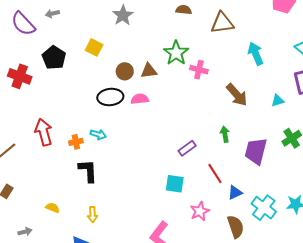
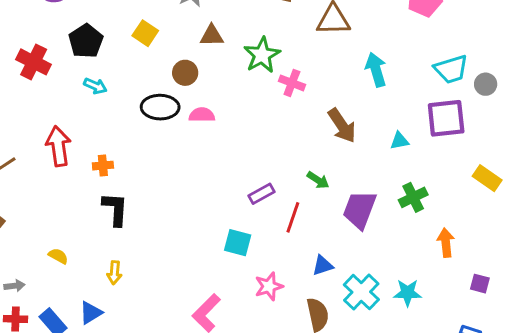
brown triangle: (149, 71) -> (212, 36), moved
cyan arrow: (98, 134) -> (95, 86), moved
green arrow: (225, 134) -> (318, 180), turned 126
red line: (215, 173) -> (293, 217), moved, turned 45

